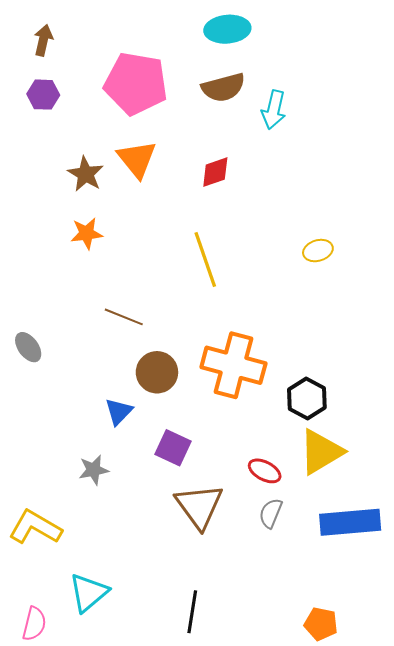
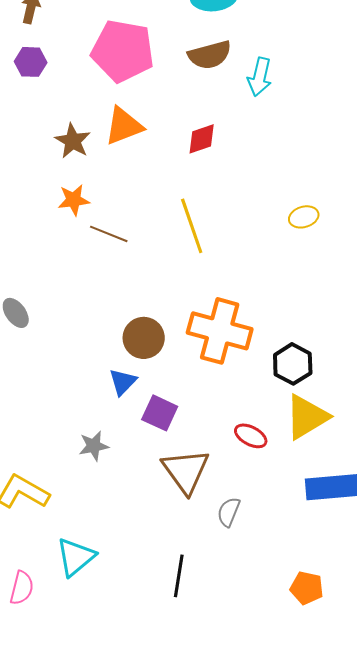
orange triangle: (137, 159) -> (124, 126), turned 48
brown line: (124, 317) -> (109, 234), moved
blue triangle: (119, 412) -> (123, 382), moved
gray star: (94, 470) -> (94, 446), moved
gray semicircle: (271, 513) -> (229, 512), moved

